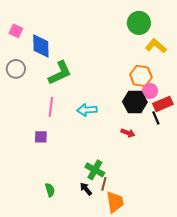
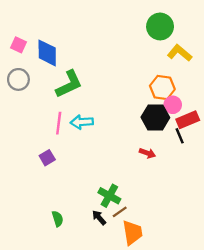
pink square: (16, 31) -> (18, 45), moved
cyan arrow: (87, 110) -> (82, 122), moved
purple square: (41, 137) -> (47, 158), turned -32
brown line: (104, 184) -> (120, 212), turned 40

